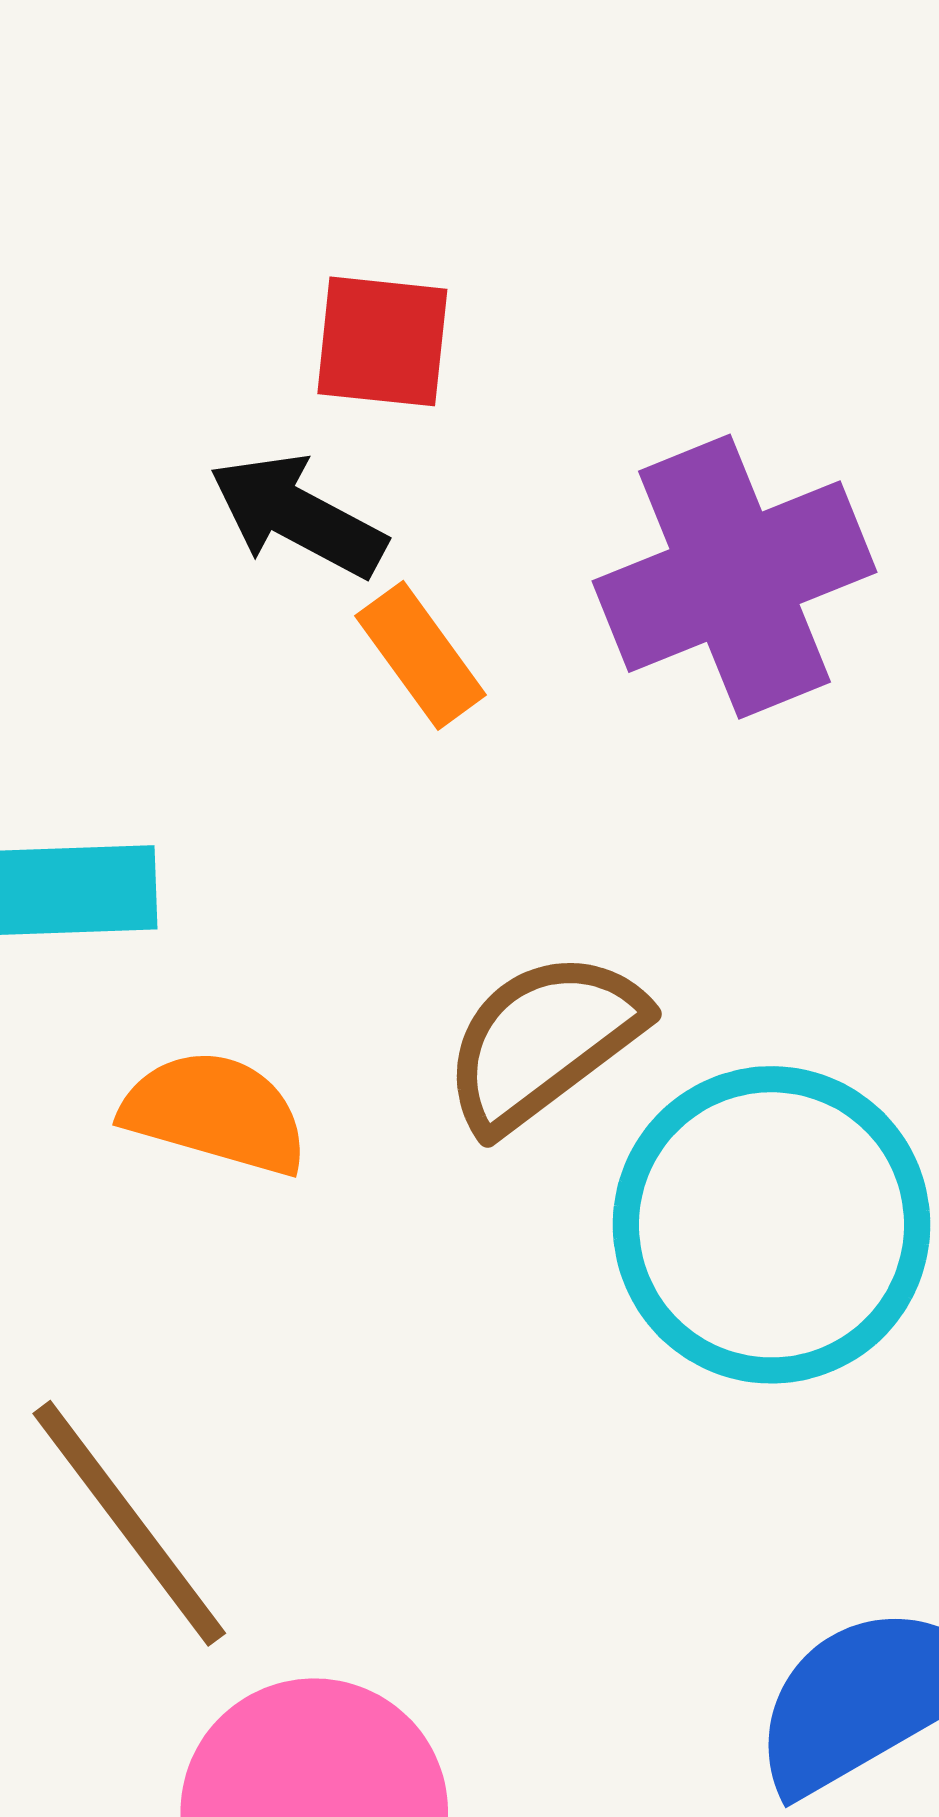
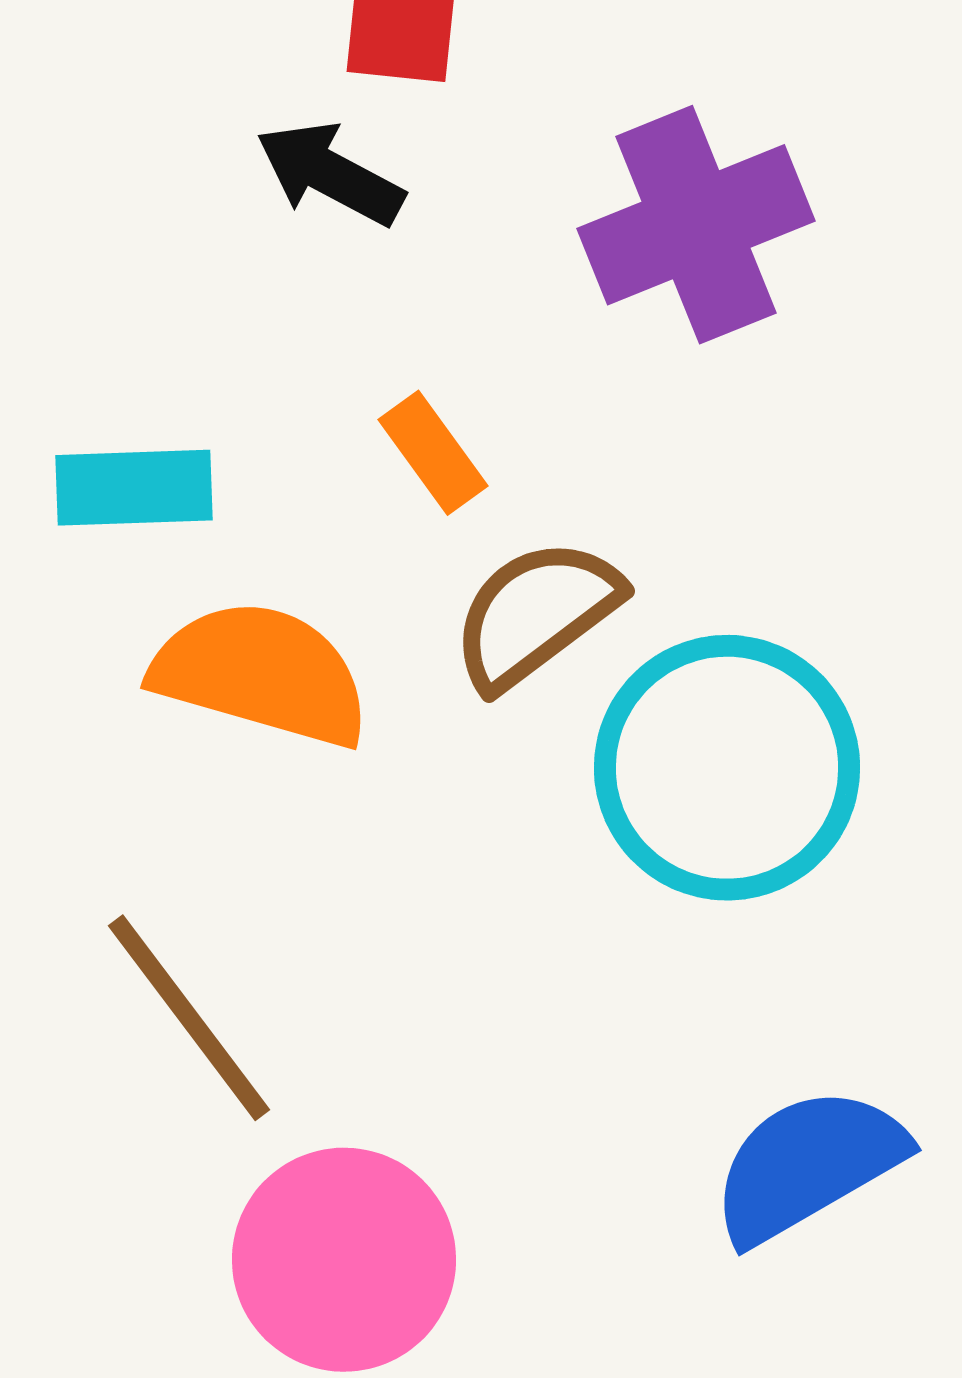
orange rectangle: (421, 655) -> (433, 453), moved
orange semicircle: (215, 1113) -> (261, 674), size x1.4

